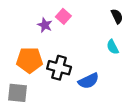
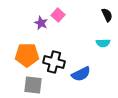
cyan semicircle: (113, 47) -> (103, 43), turned -64
gray square: (17, 93) -> (33, 85), moved

